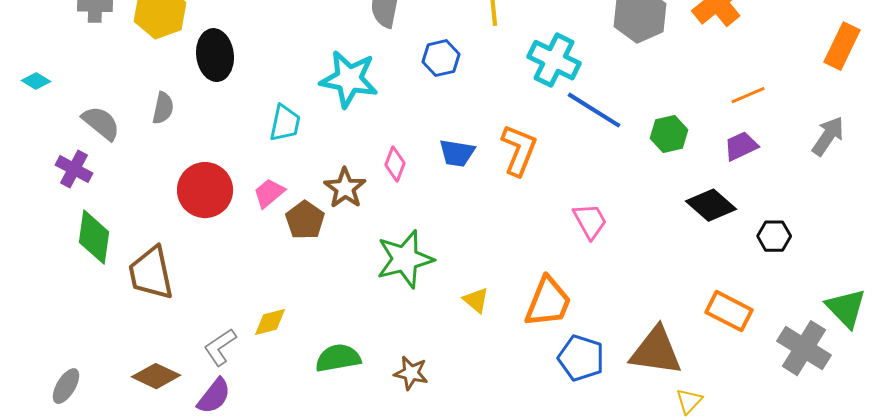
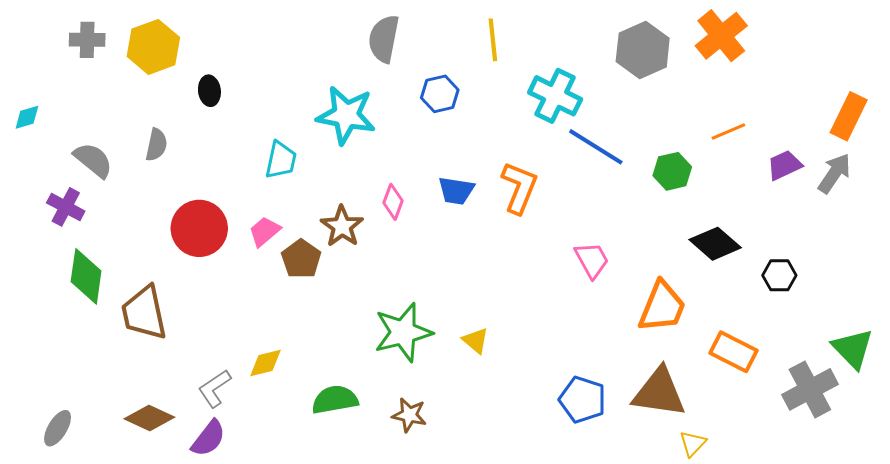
orange rectangle: (842, 46) -> (849, 116), moved
black ellipse: (215, 55) -> (209, 91), size x0.6
cyan diamond: (36, 81) -> (27, 117), turned -48
orange line: (748, 95) -> (728, 132), moved
purple trapezoid: (741, 146) -> (784, 165), moved
green star: (405, 259) -> (403, 332), moved
orange trapezoid: (548, 302) -> (662, 307), moved
gray cross: (804, 348) -> (810, 389), turned 30

